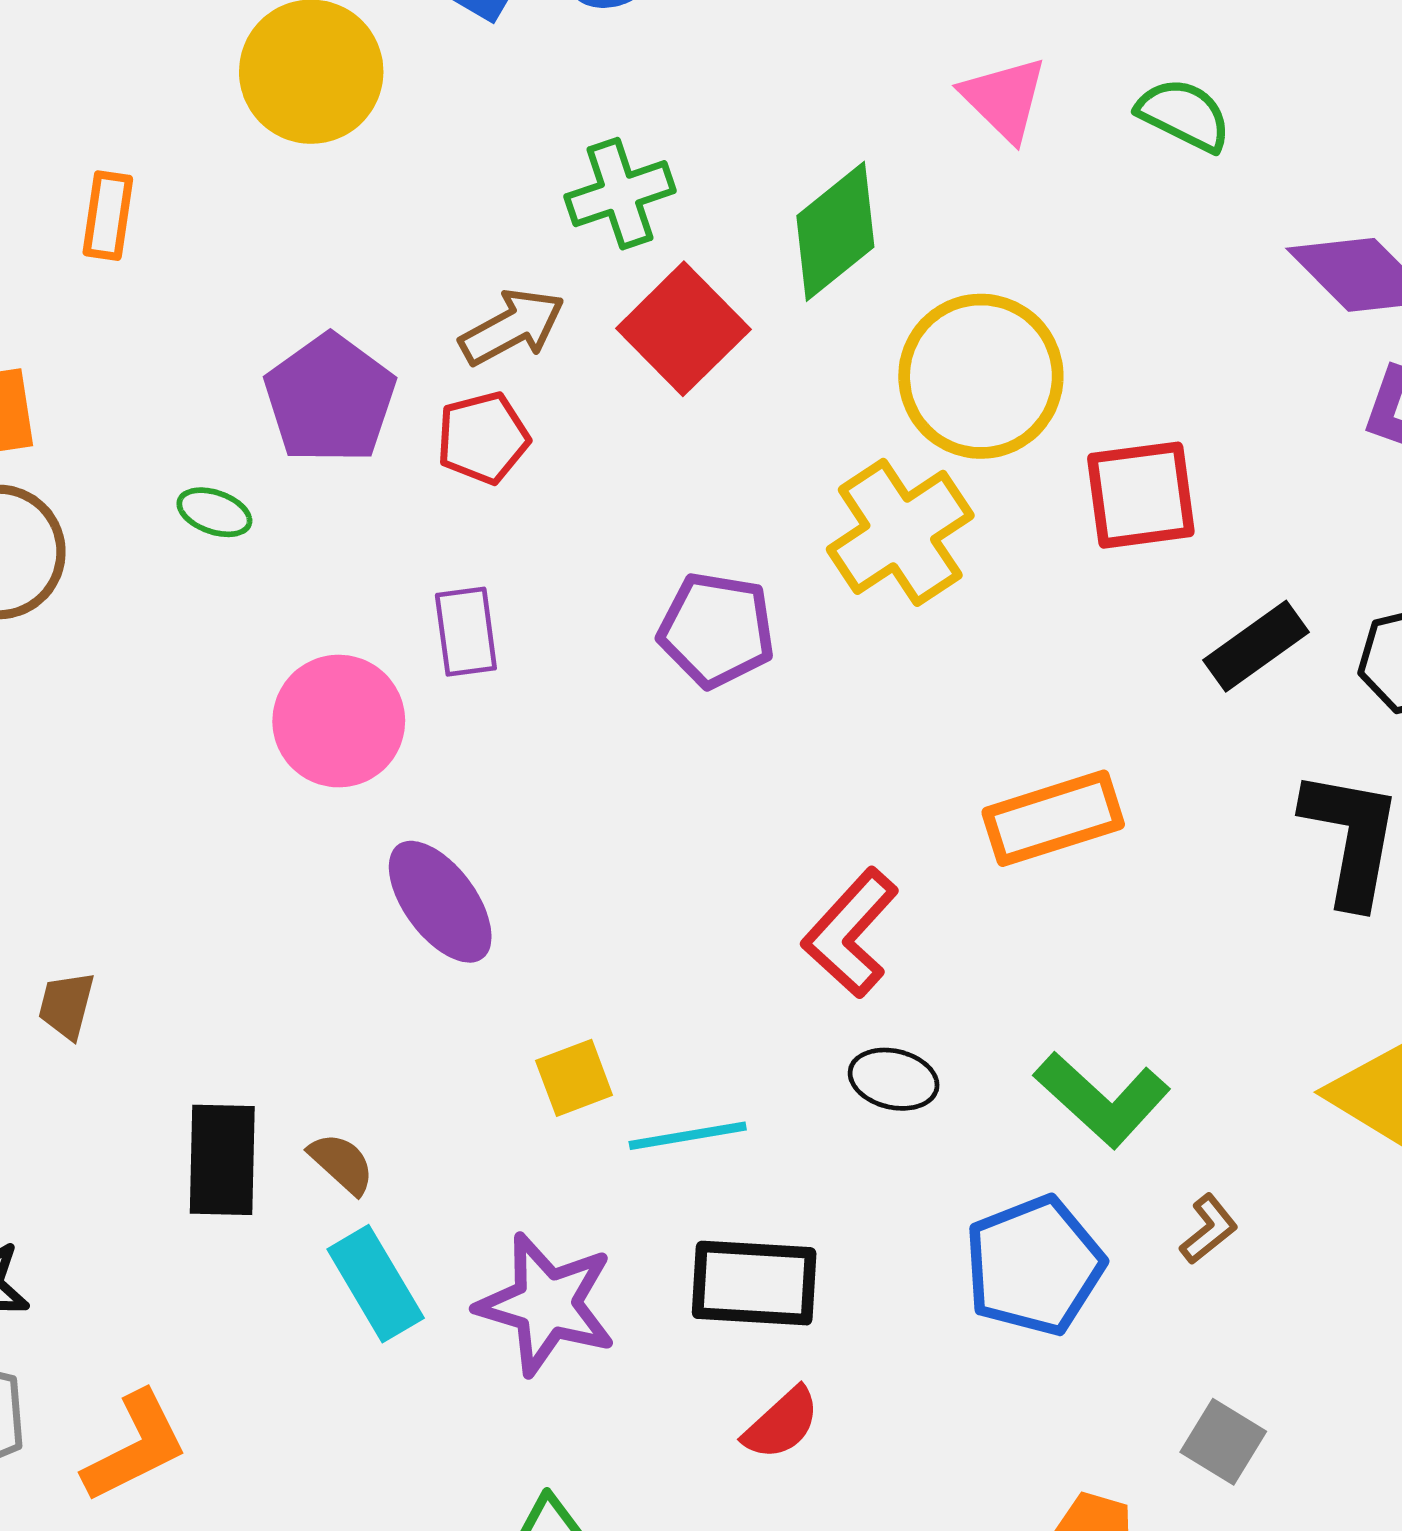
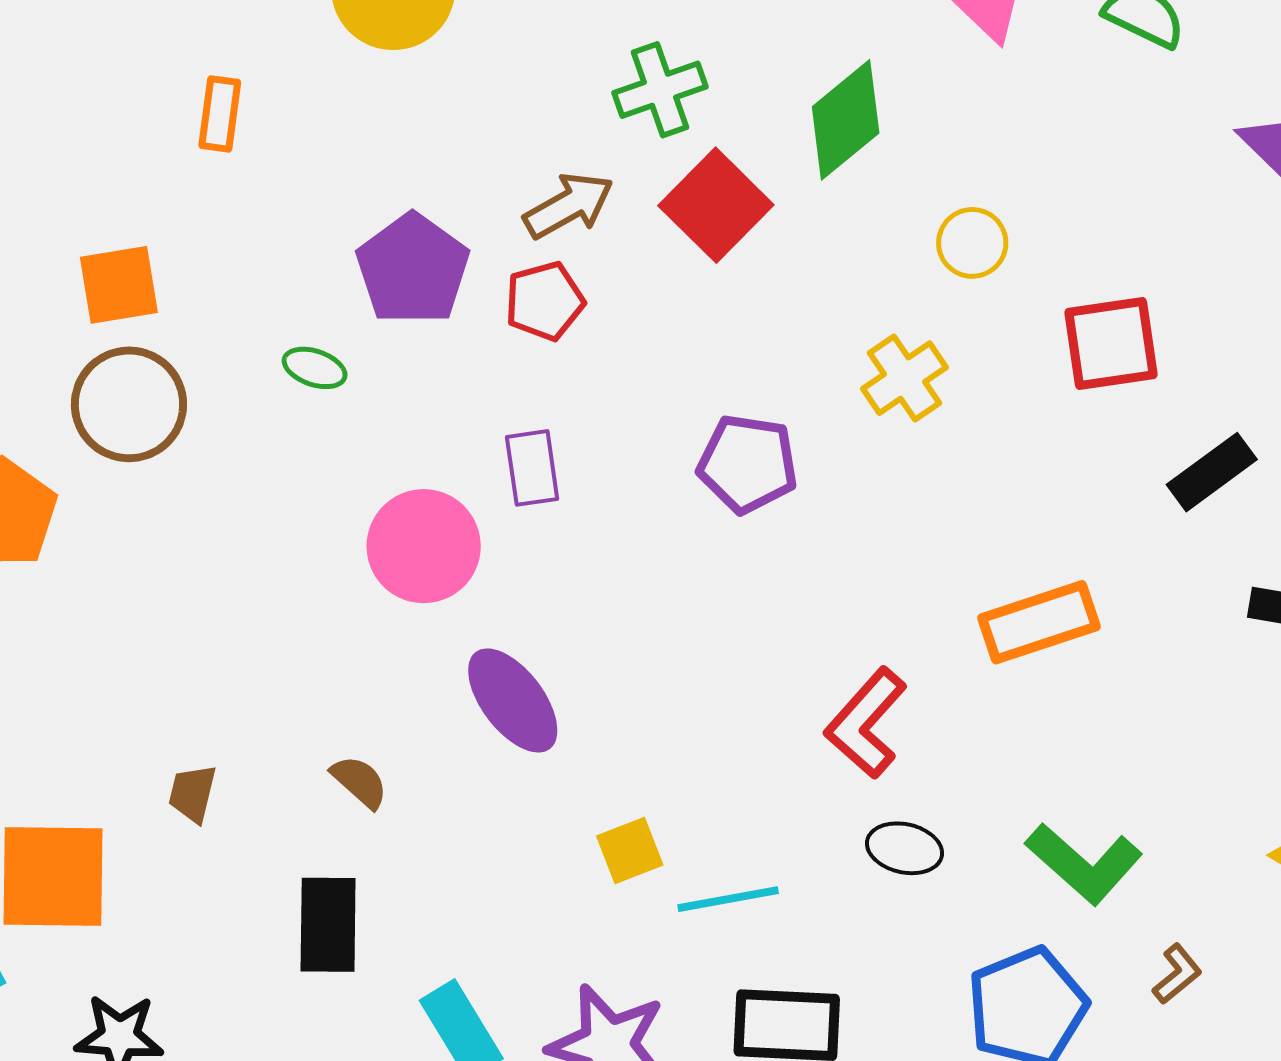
yellow circle: (981, 376) -> (972, 243), size x0.5
yellow cross: (900, 532) -> (905, 378), size x0.7
brown semicircle: (342, 1163) -> (360, 782), moved

